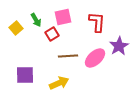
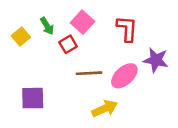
pink square: (63, 17) -> (82, 22), turned -36
purple star: (119, 46) -> (156, 60), turned -30
yellow arrow: (59, 83) -> (105, 109), moved

